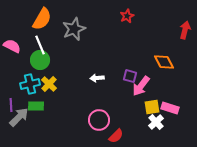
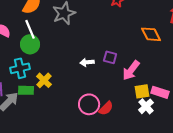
orange diamond: (164, 62) -> (151, 34), moved
purple square: (130, 76) -> (110, 57), moved
yellow cross: (49, 84) -> (44, 80), moved
red semicircle: (116, 136) -> (106, 108), moved

